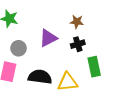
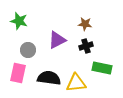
green rectangle: (94, 67) -> (102, 68), turned -66

